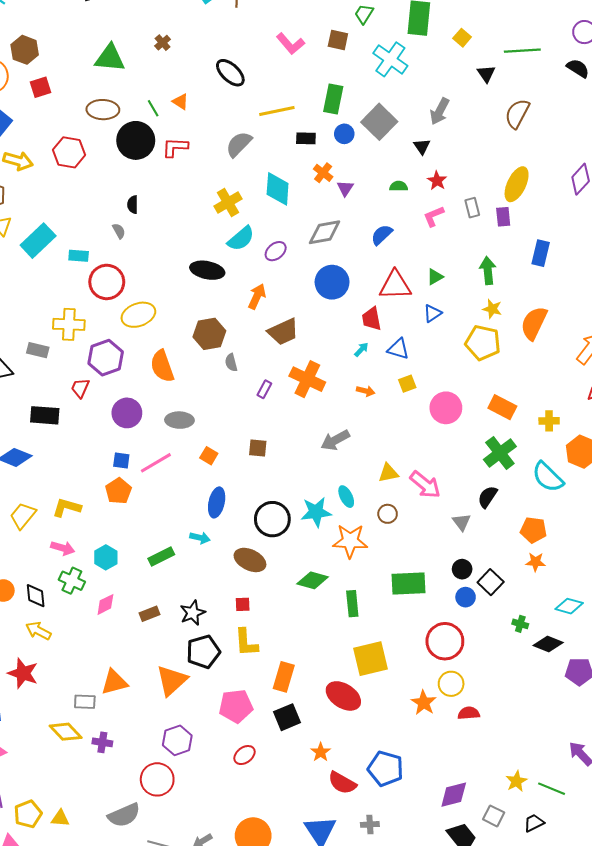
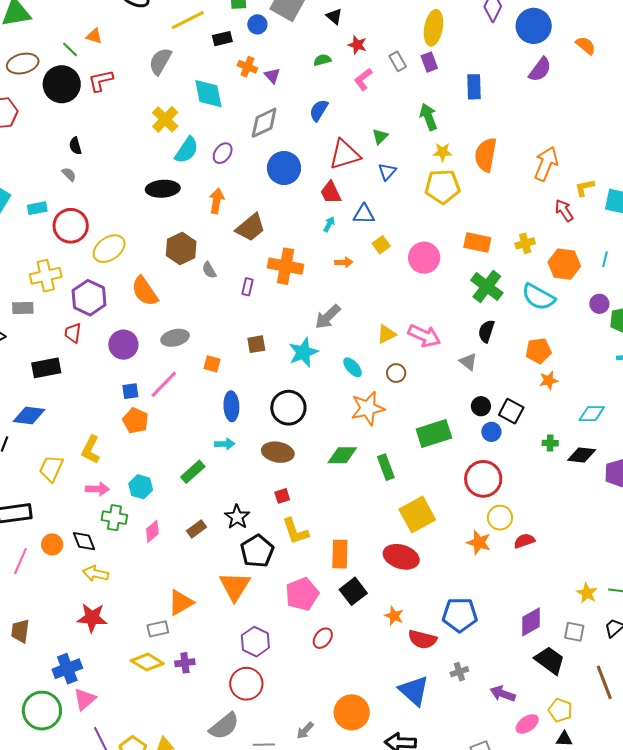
yellow L-shape: (67, 508) -> (91, 450), turned -64
cyan star: (316, 512) -> (303, 352), moved

